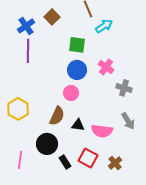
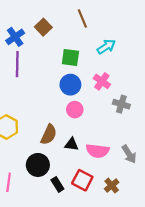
cyan arrow: (104, 26) -> (106, 47), moved
pink circle: (71, 93) -> (75, 110), moved
gray arrow: (128, 121) -> (129, 154), moved

